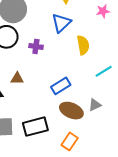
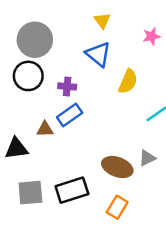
blue triangle: (61, 23) -> (98, 54), turned -35
yellow semicircle: (83, 45) -> (128, 82), turned 36
blue rectangle: (61, 86) -> (70, 115), moved

